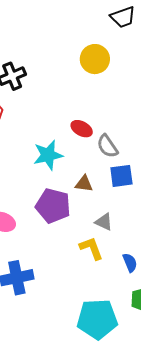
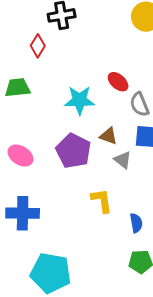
gray triangle: (104, 222) -> (123, 160), moved
cyan pentagon: (97, 319) -> (51, 273), moved

